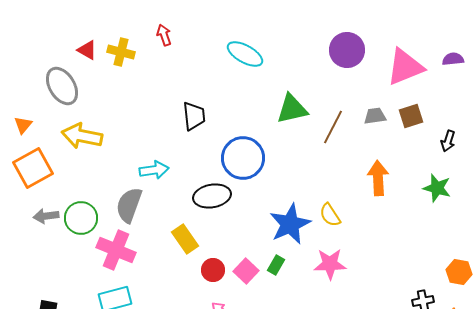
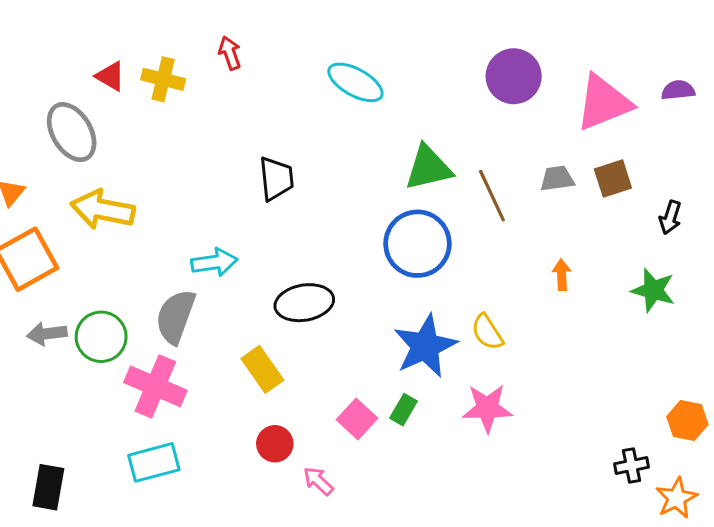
brown line: (333, 127) -> (492, 196), turned -52
blue circle: (243, 158) -> (417, 244), moved
orange arrow: (378, 178) -> (562, 275), size x0.6
red circle: (213, 270) -> (275, 444), moved

